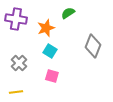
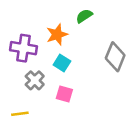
purple cross: (16, 19) -> (24, 48), moved
gray cross: (19, 63) -> (35, 80), moved

